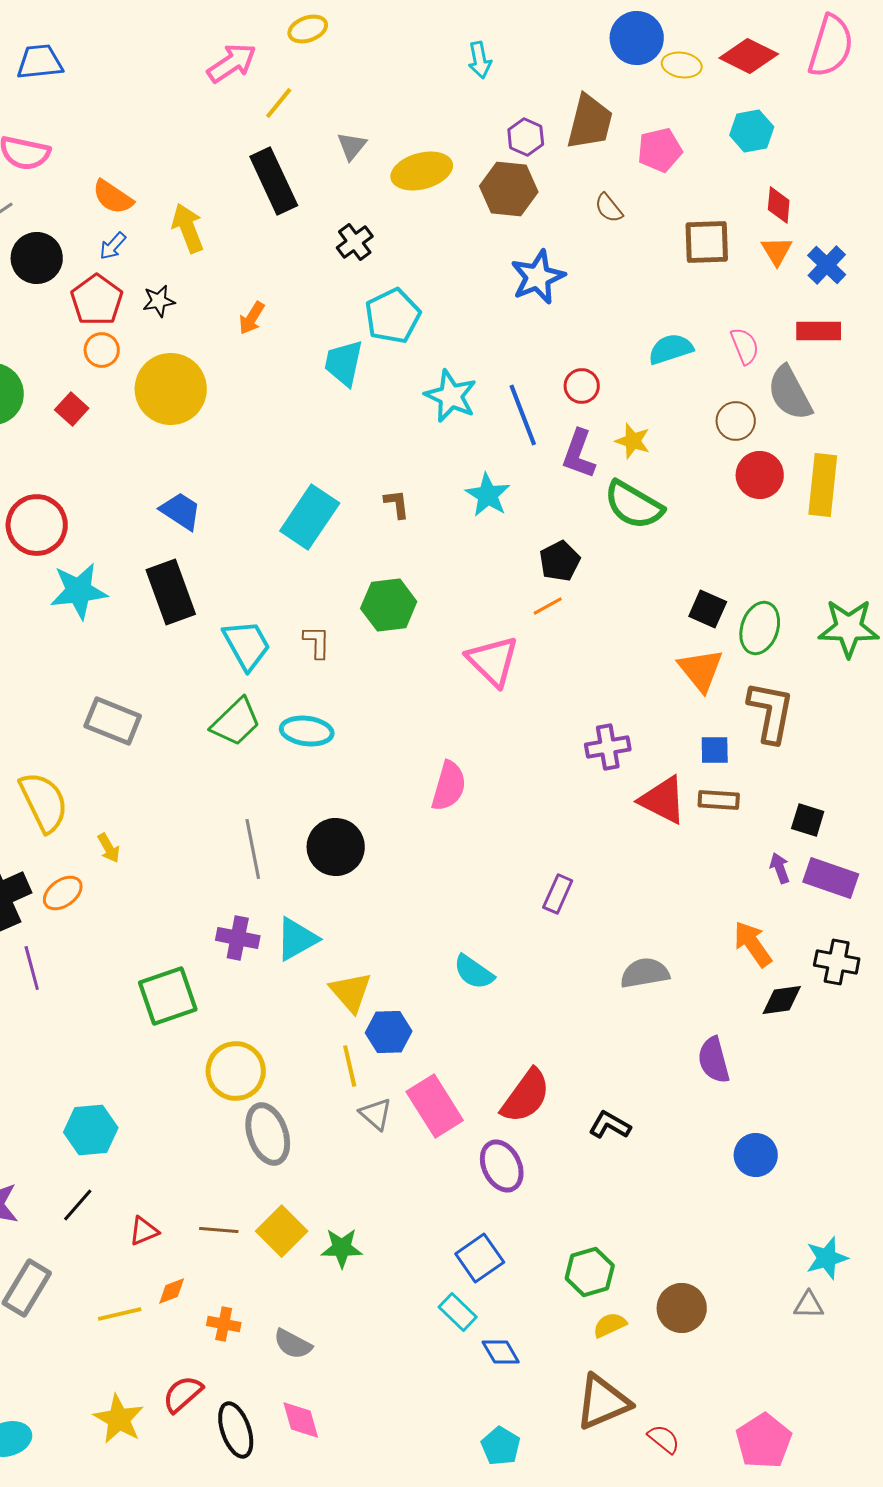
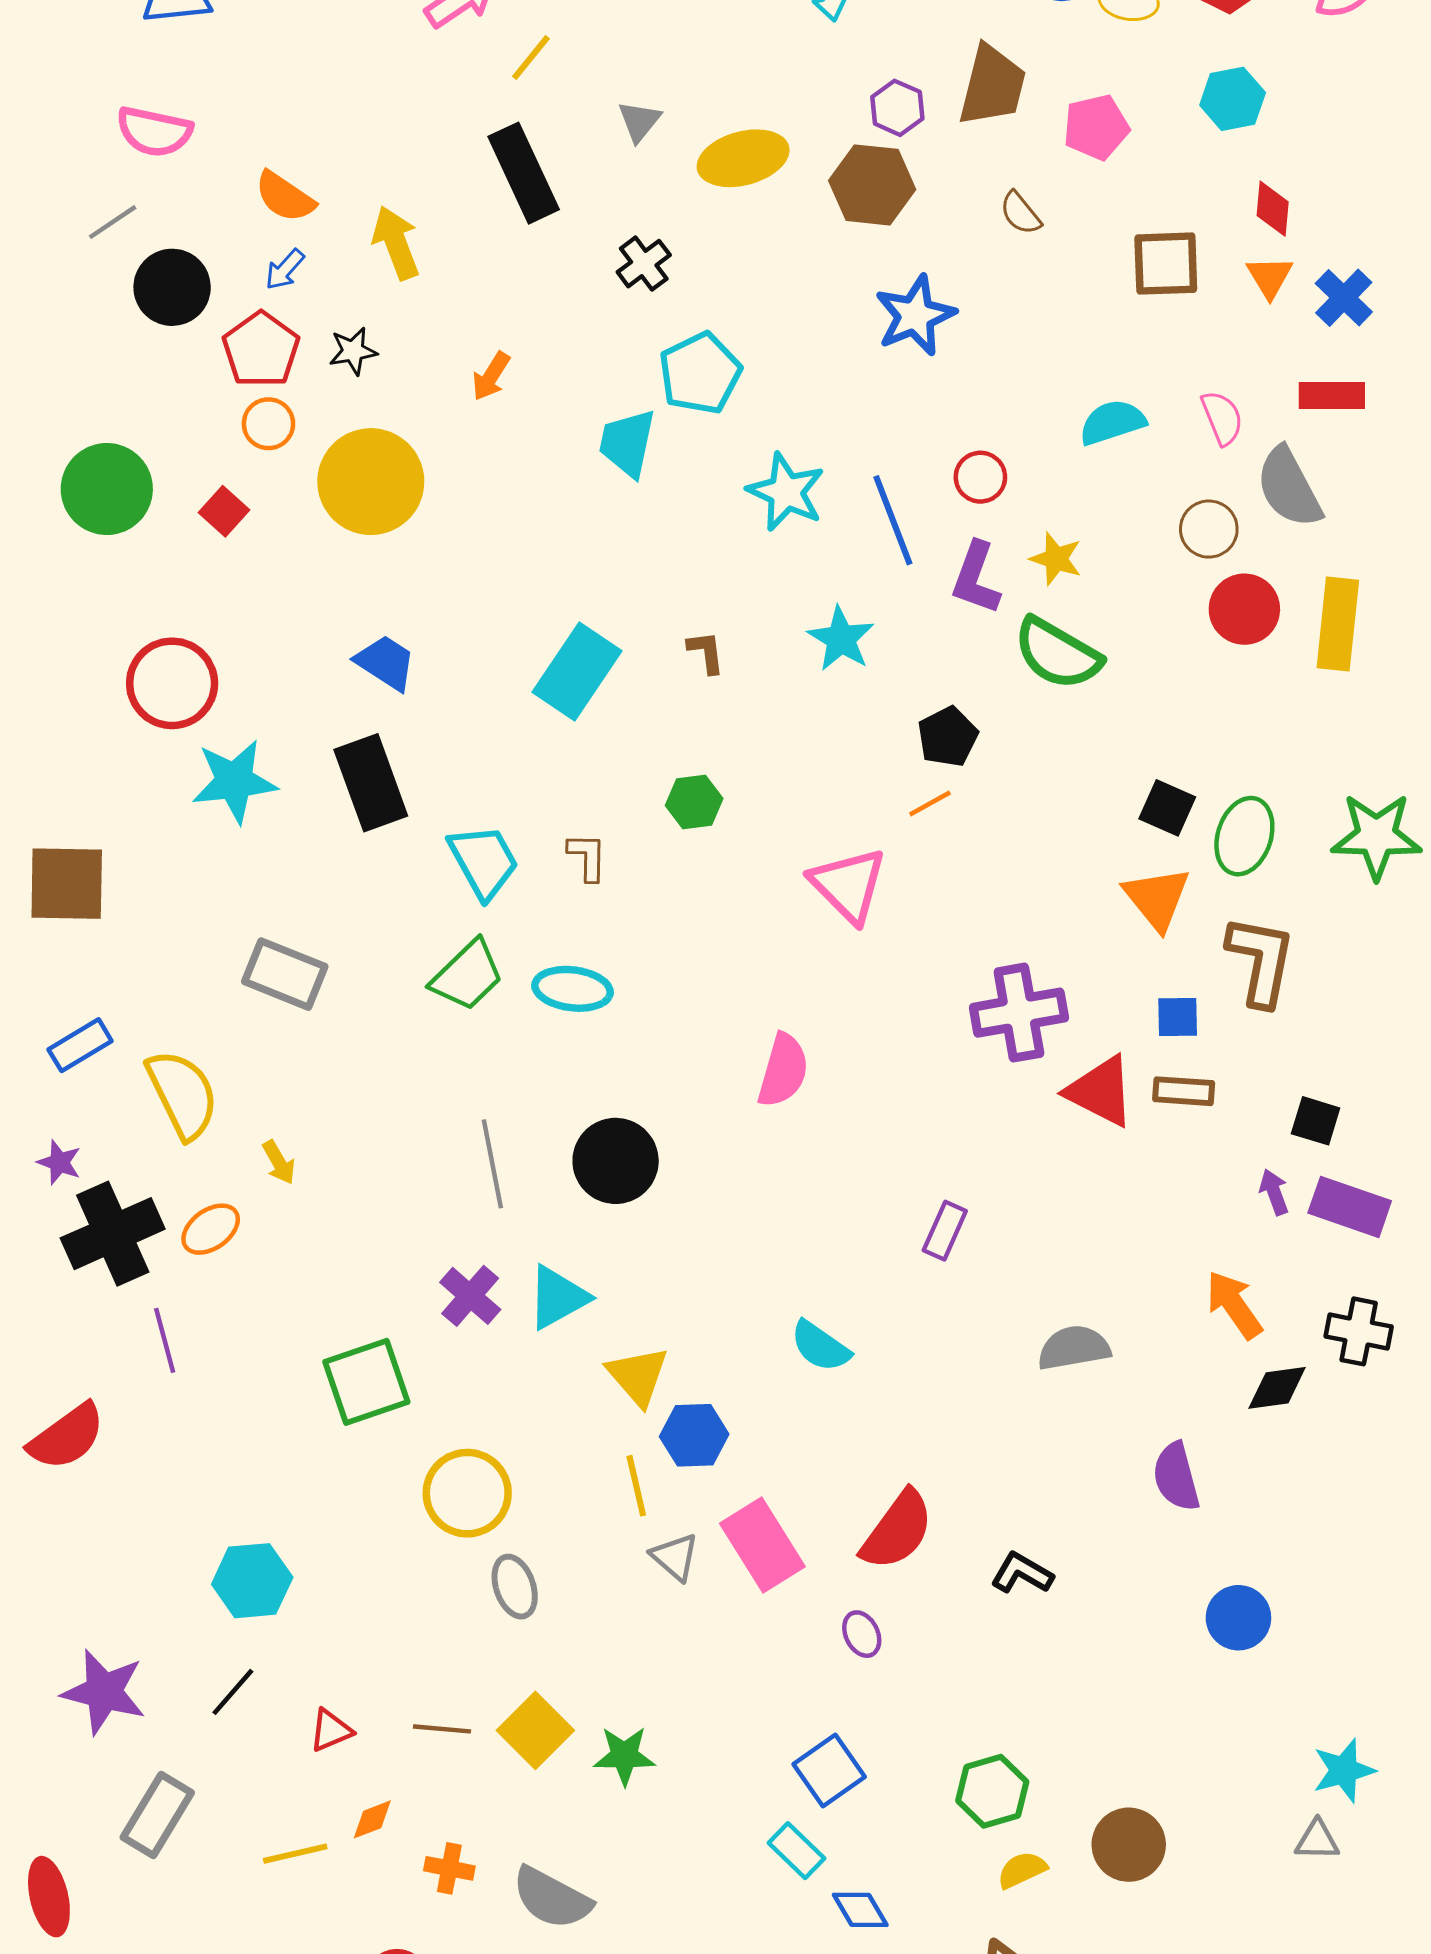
green hexagon: (389, 605) -> (694, 802), size x0.7
purple cross: (608, 747) -> (1019, 1013), size x1.4
purple cross: (238, 938) -> (470, 1296), turned 30
gray ellipse: (268, 1134) -> (515, 1587), size x0.7
purple ellipse: (502, 1166) -> (862, 1634), size x0.6
gray semicircle: (293, 1344) -> (552, 1898), size x1.4

